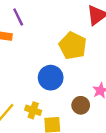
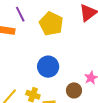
yellow pentagon: (73, 46) -> (51, 24), moved

